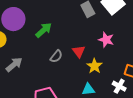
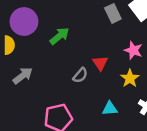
gray semicircle: (56, 56) -> (80, 75), moved
yellow star: (94, 66) -> (130, 78), moved

